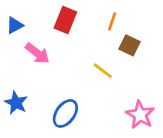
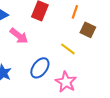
blue ellipse: (65, 113) -> (40, 68), moved
pink star: (140, 115) -> (66, 82), moved

